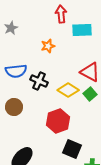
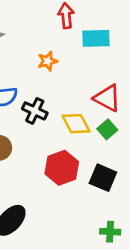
yellow diamond: (68, 90) -> (76, 124), turned 30
black square: (72, 149) -> (103, 178), moved

